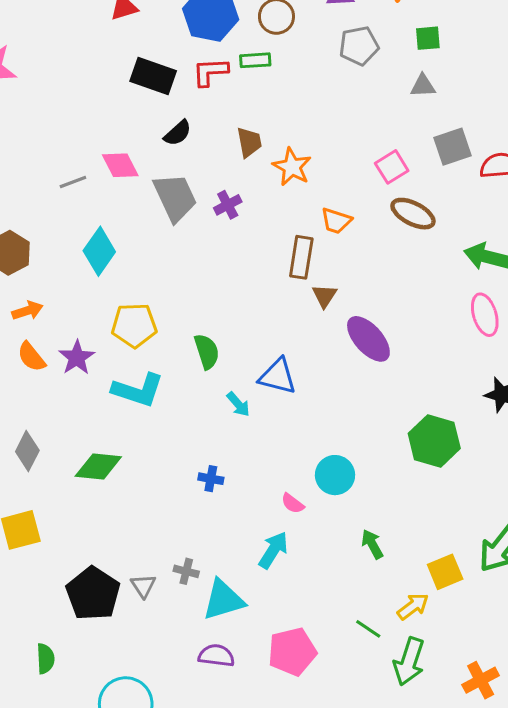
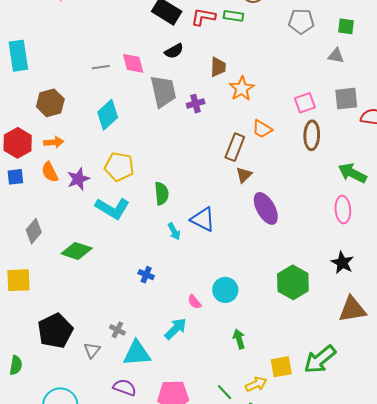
brown ellipse: (413, 214) -> (312, 135), turned 52
gray triangle: (143, 586) -> (92, 350), moved

